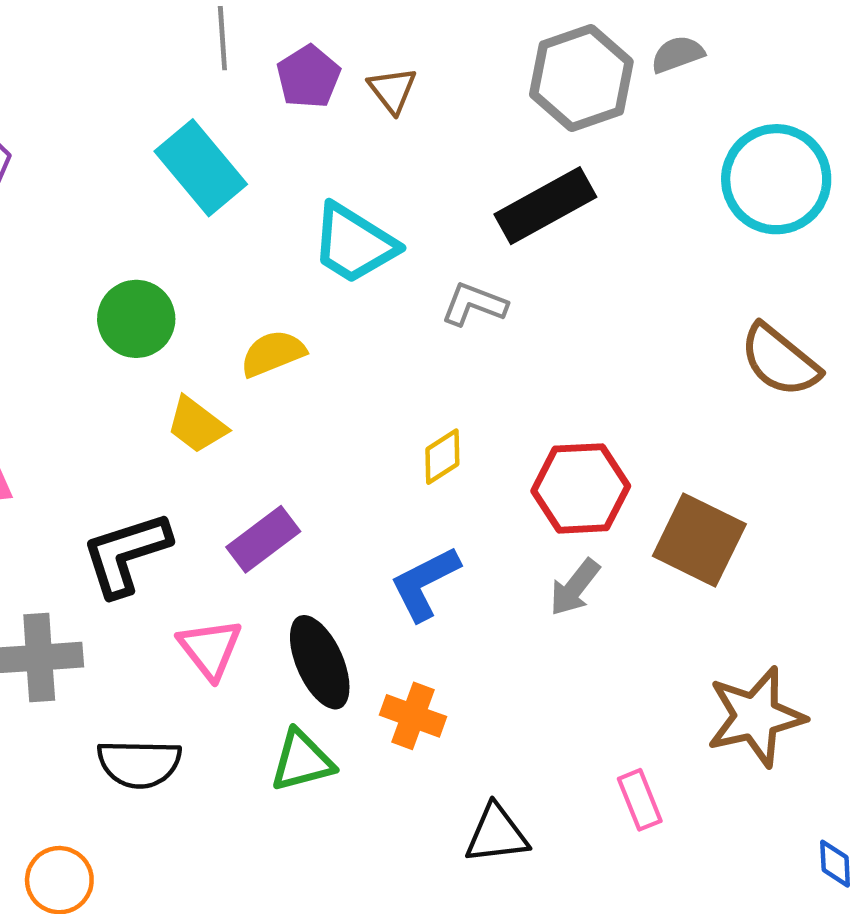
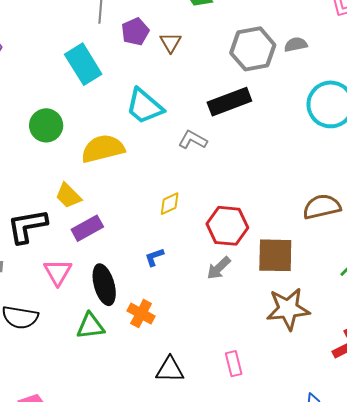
yellow semicircle: (273, 353) -> (103, 149), size x1.5
brown semicircle: (780, 360) -> (322, 207), moved, turned 120
yellow trapezoid: (197, 425) -> (68, 196), moved
brown square: (699, 540) -> (275, 255), turned -33
blue L-shape: (425, 583) -> (154, 257), size x0.6
brown star: (756, 717) -> (288, 309), moved

